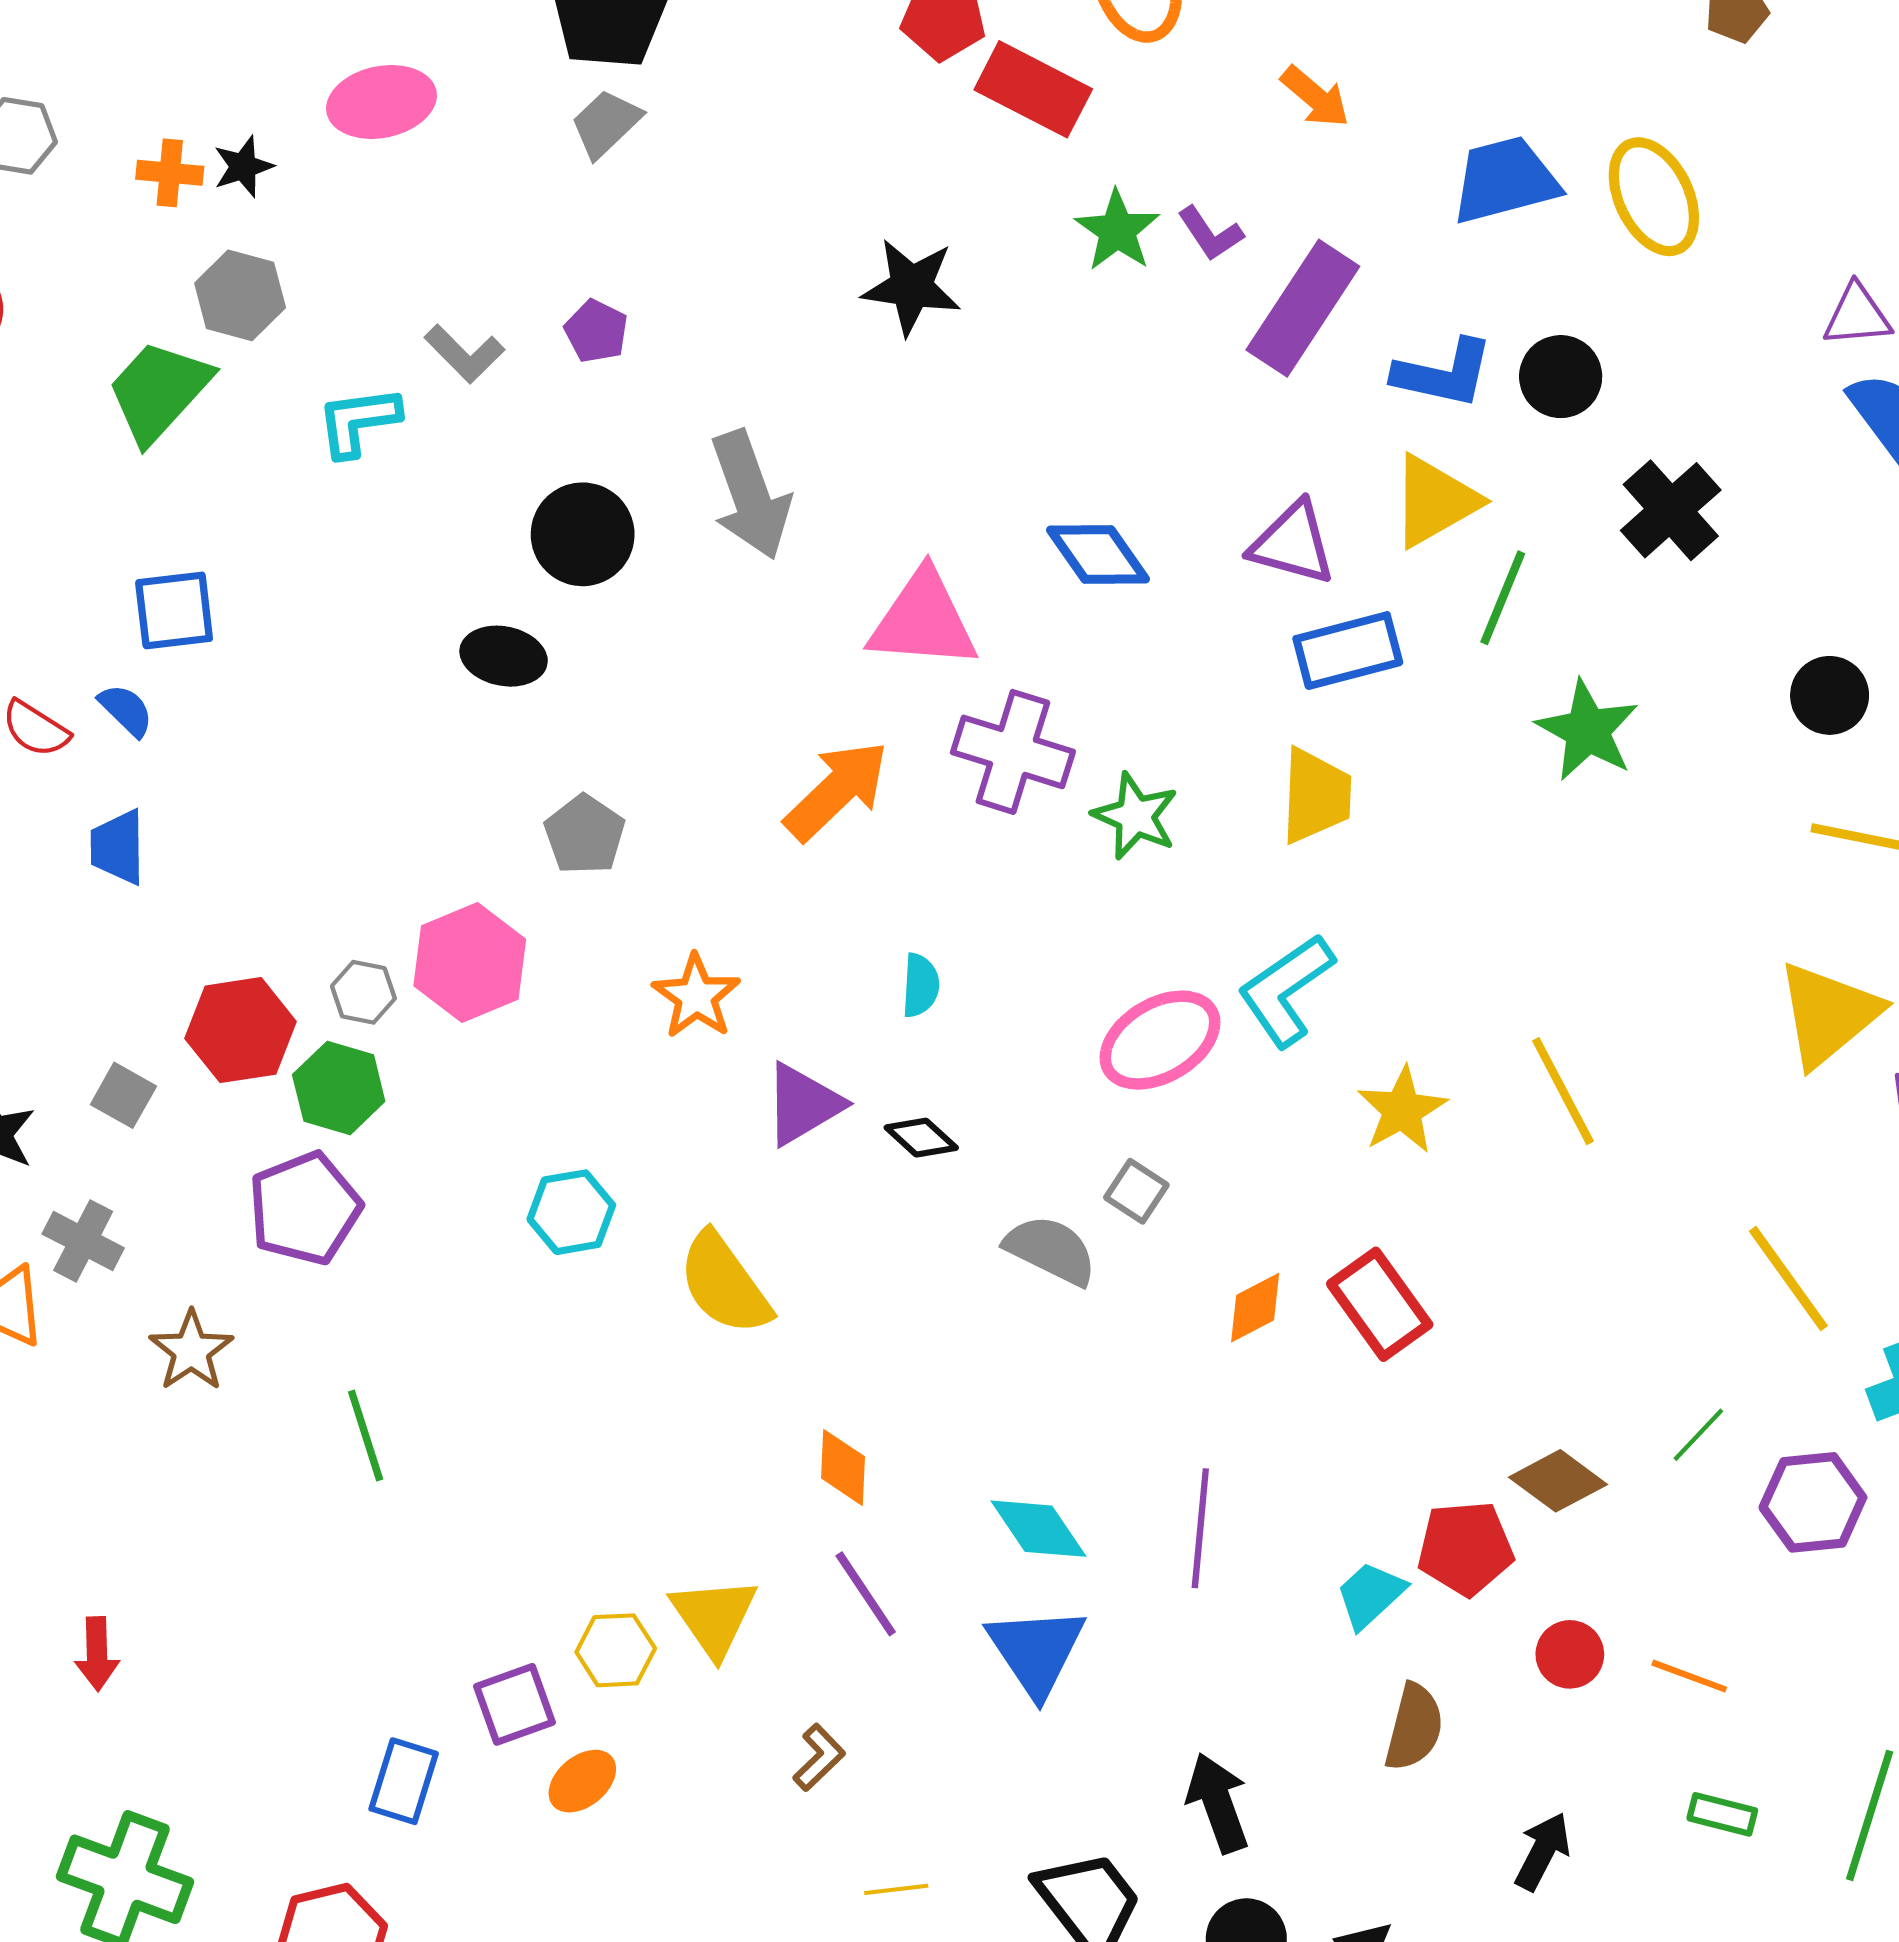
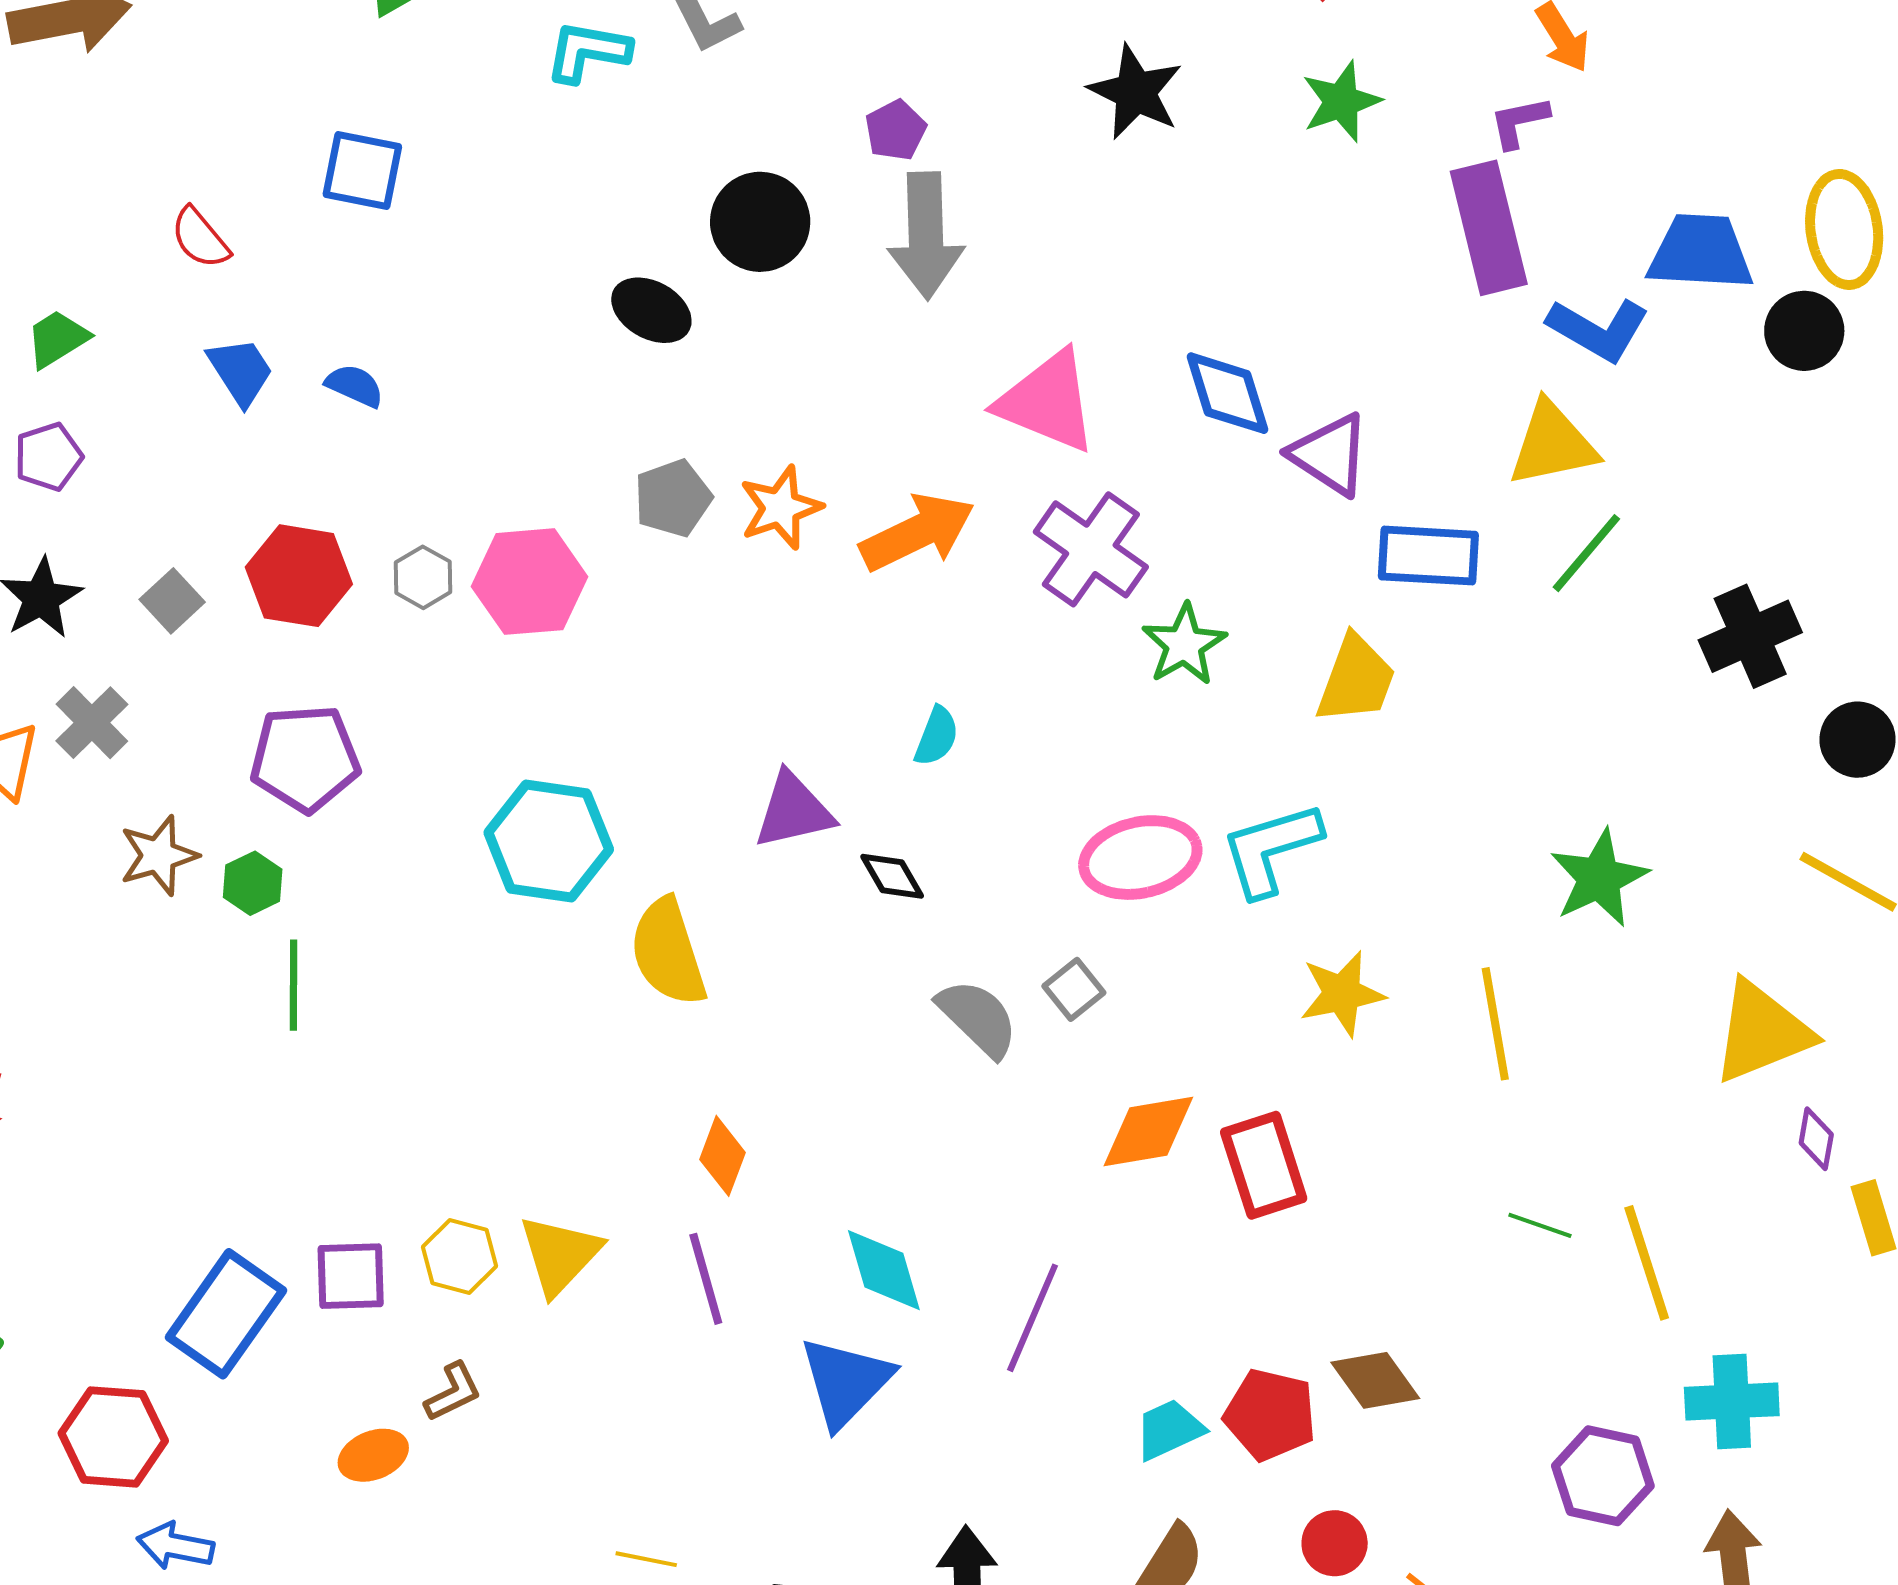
blue trapezoid: (1505, 180) -> (1700, 252), moved
purple L-shape: (1210, 234) -> (1519, 122), moved, turned 94
purple rectangle: (1303, 308) -> (1489, 228), turned -65
purple pentagon: (596, 331) -> (896, 130), moved
black circle: (1561, 377) -> (1804, 331), moved
black cross: (1671, 510) -> (1750, 636), moved
purple triangle: (1293, 543) -> (1330, 454), moved
blue semicircle: (126, 710) -> (355, 386), moved, turned -38
green star: (1587, 730) -> (1599, 878), moved
blue trapezoid: (118, 847) -> (241, 371), turned 130
orange star: (696, 996) -> (781, 508), moved
green hexagon: (339, 1088) -> (253, 883), moved, size x0.7
cyan hexagon: (571, 1212) -> (549, 841), size x1.5
orange diamond: (1255, 1308) -> (1148, 1131), size x1.4
green line: (1698, 1435) -> (1540, 1225), moved, turned 48
brown L-shape: (819, 1757) -> (453, 1392), moved
blue rectangle: (404, 1781) -> (226, 1314), size x1.5
orange ellipse: (582, 1781) -> (373, 1455), moved

